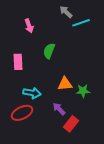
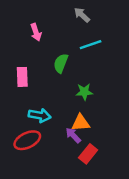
cyan line: (81, 23) -> (91, 45), moved
orange triangle: (65, 84) -> (81, 123), moved
green star: (83, 91) -> (84, 92), moved

